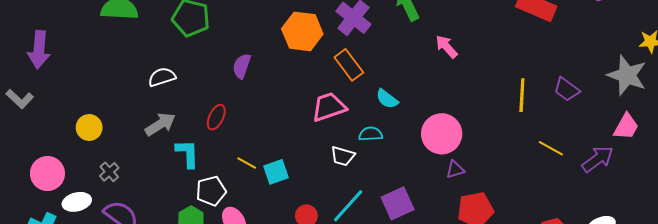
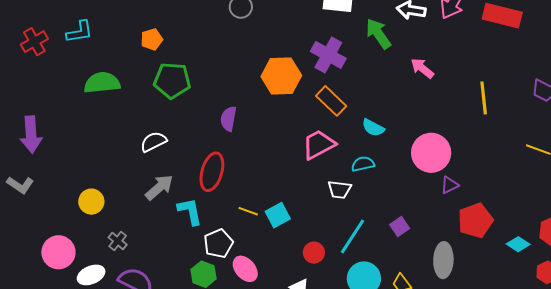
yellow line: (522, 95) -> (484, 98), moved
red ellipse: (216, 117) -> (212, 172), size x1.5
purple square: (398, 203) -> (400, 226), size x0.6

